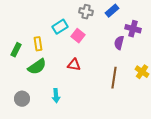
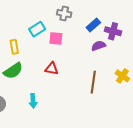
blue rectangle: (112, 11) -> (93, 25), moved
pink square: (78, 36) -> (56, 38), turned -32
purple semicircle: (119, 43) -> (98, 46), turned 56

